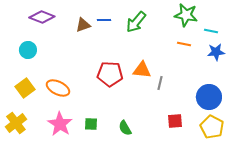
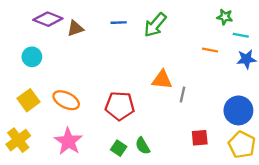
green star: (186, 15) -> (225, 17), moved, size x0.6
brown triangle: (83, 25) -> (75, 28), moved
red pentagon: (110, 74) -> (120, 106), moved
green square: (91, 124) -> (119, 148), moved, turned 32

